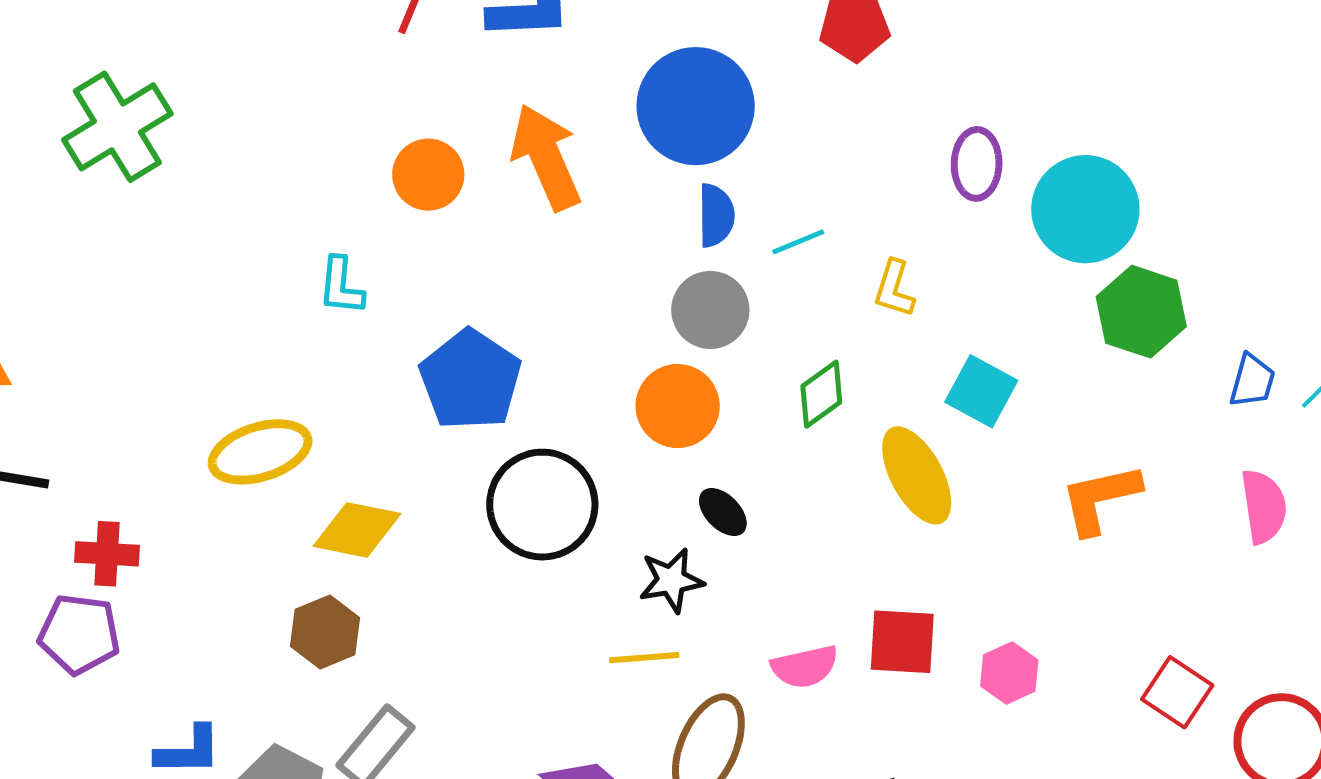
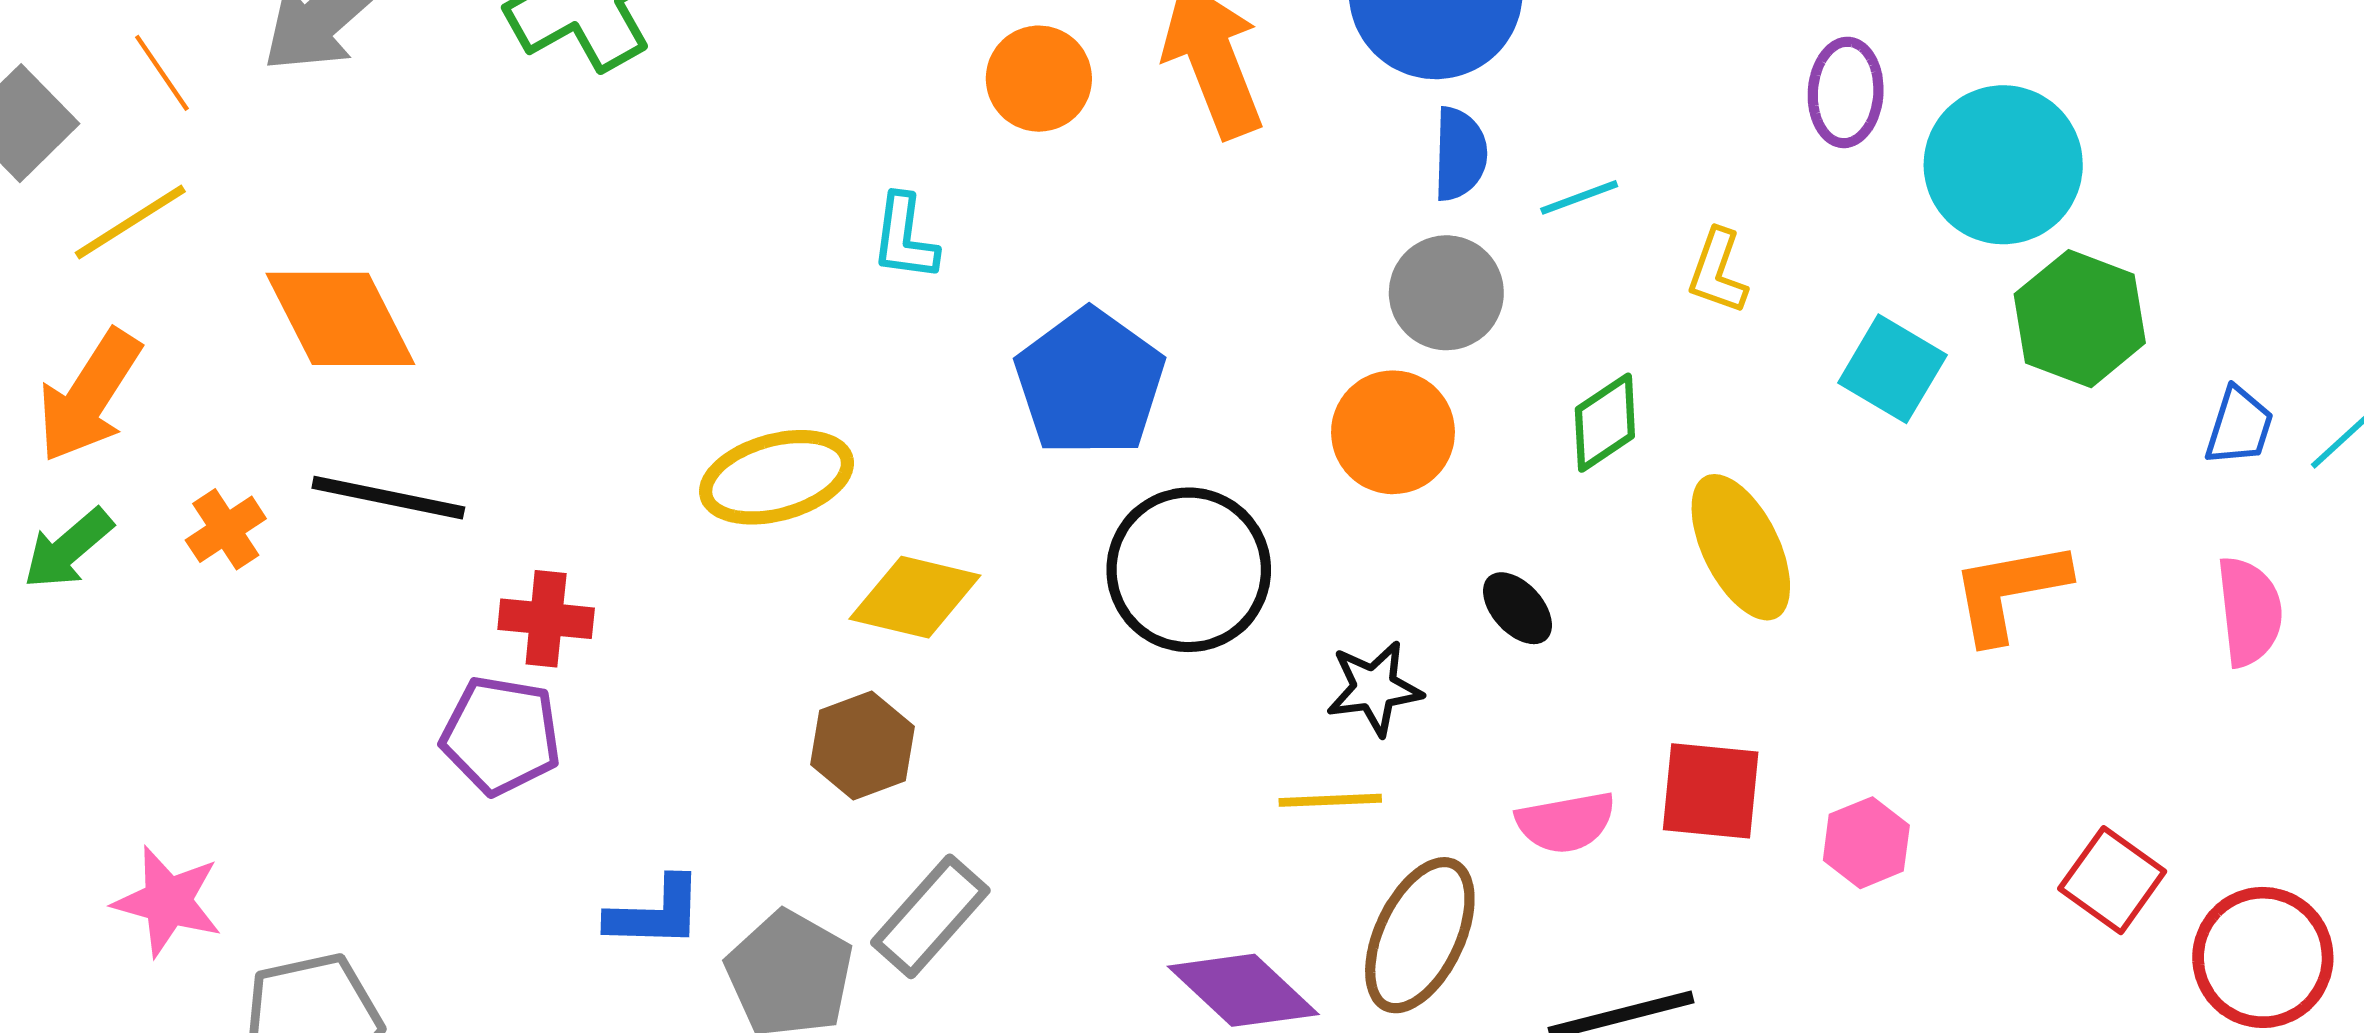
cyan square: (981, 391) -> (1892, 369), moved
black ellipse: (723, 512) -> (1518, 608), moved

